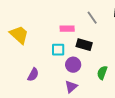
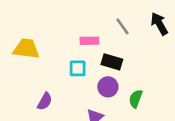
yellow trapezoid: (19, 35) -> (26, 49), turned -35
purple circle: (73, 65) -> (108, 87), moved

